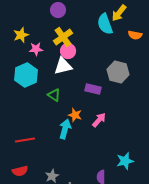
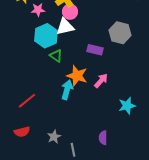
cyan hexagon: (26, 75) -> (46, 36), moved
orange star: (75, 115) -> (77, 76), size x1.5
red line: (25, 140) -> (27, 101), turned -30
cyan star: (125, 161) -> (127, 106), moved

